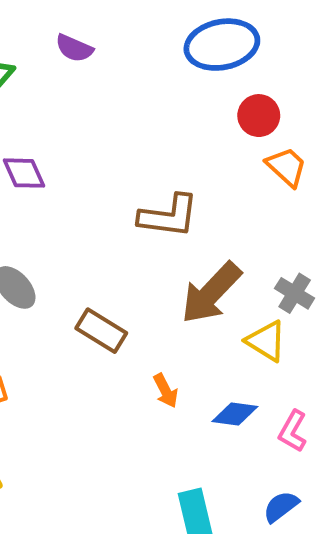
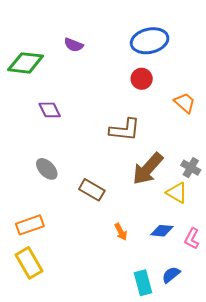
red circle: (259, 116) -> (142, 79), moved
orange arrow: (166, 391) -> (121, 232), moved
blue semicircle: (281, 507) -> (171, 275), moved

